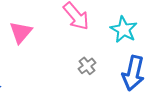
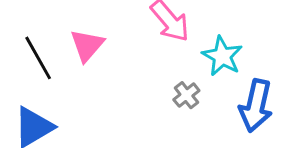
cyan star: (124, 29) -> (222, 56), moved

